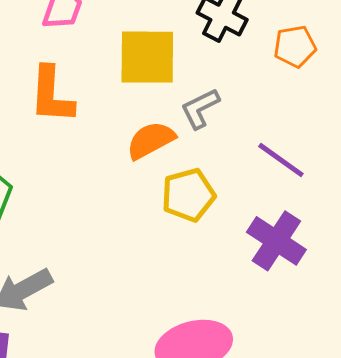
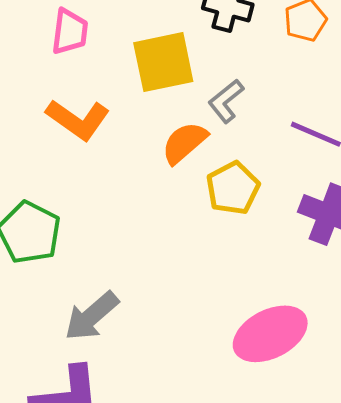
orange L-shape: (52, 95) -> (78, 119), turned -46

